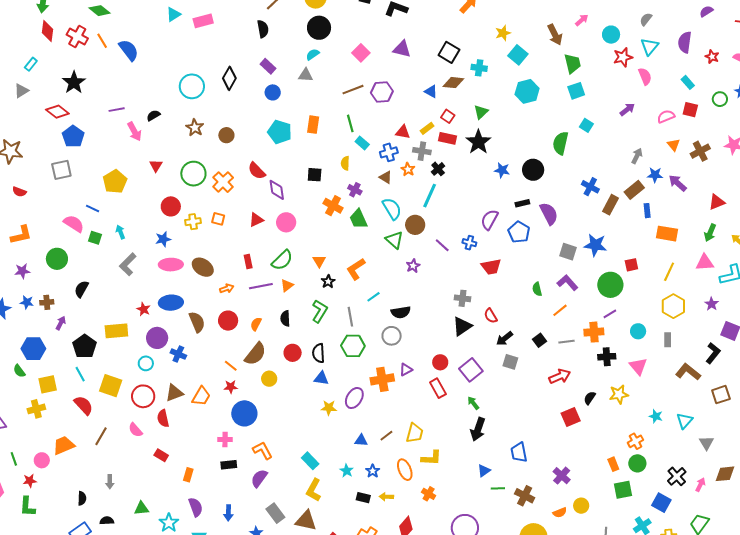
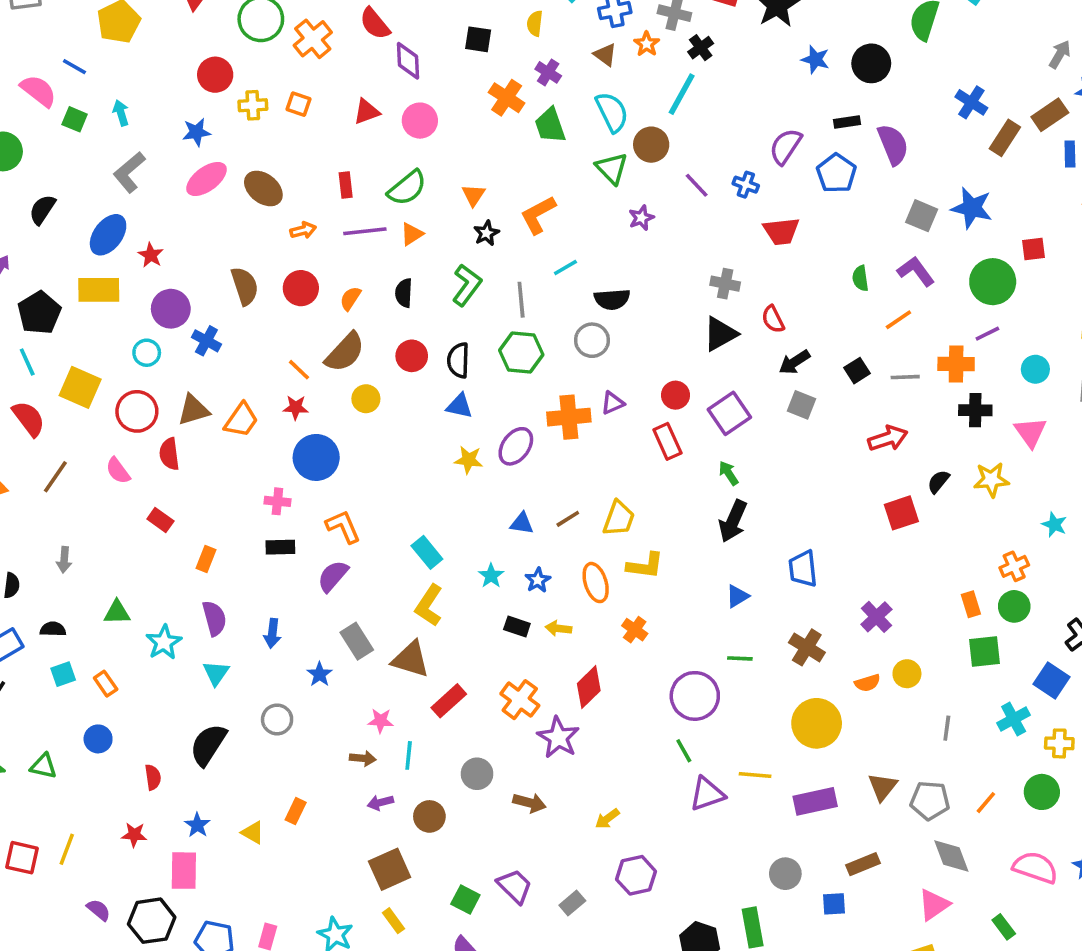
pink ellipse: (171, 265) -> (207, 179), turned -40
blue ellipse: (171, 303) -> (108, 235), moved, turned -55
green line: (498, 488) -> (740, 658), moved

